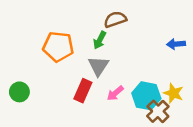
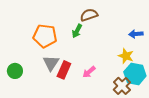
gray triangle: (98, 66) -> (51, 63), moved
yellow star: (173, 93) -> (126, 56), moved
cyan hexagon: (146, 96) -> (135, 74), moved

